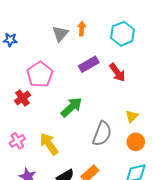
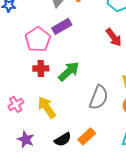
purple rectangle: (89, 64) -> (62, 26), moved
red cross: (22, 98) -> (41, 68), moved, turned 35

